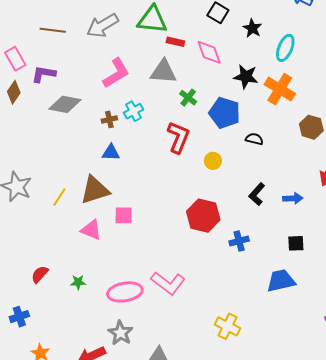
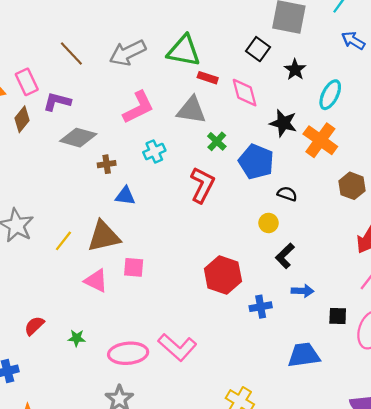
brown line: (53, 30) -> (71, 54), turned 35
brown cross: (109, 119) -> (107, 164), moved
yellow circle: (213, 161) -> (269, 223), moved
blue arrow: (293, 198) -> (303, 291), moved
black square: (296, 243) -> (338, 316), moved

